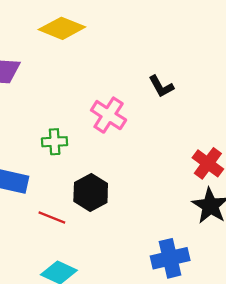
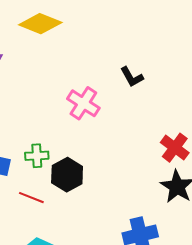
green cross: (55, 142) -> (37, 156), moved

